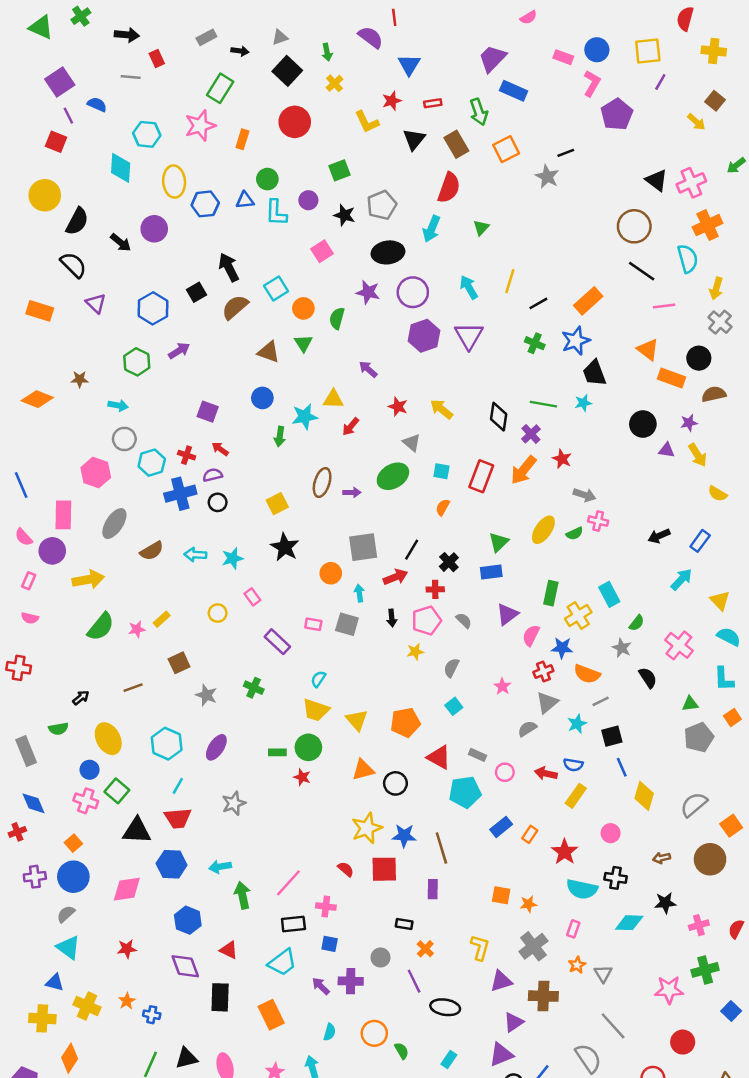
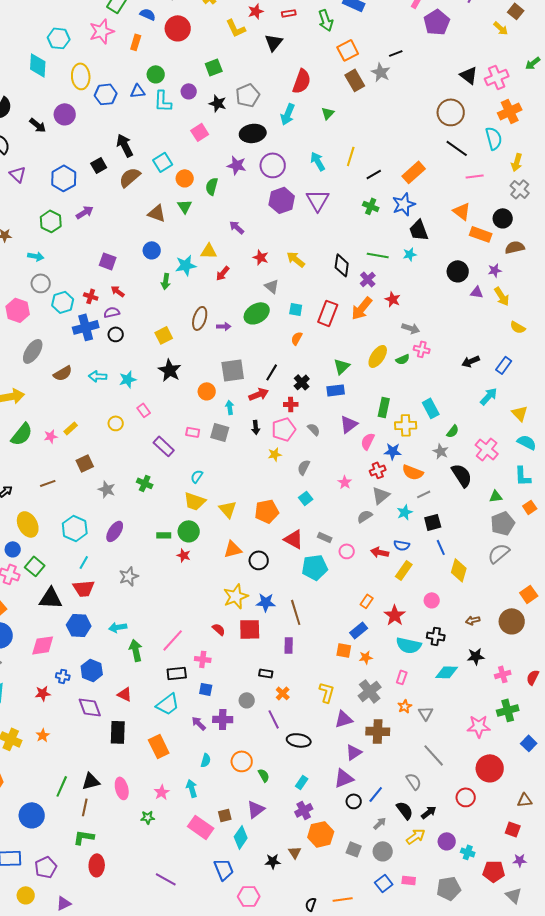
blue semicircle: (97, 104) -> (148, 14), moved
brown rectangle: (456, 144) -> (355, 80), moved
yellow cross: (578, 616) -> (406, 425), turned 30
black semicircle: (648, 678) -> (462, 475), size x1.4
gray semicircle: (694, 805) -> (499, 553), moved
blue rectangle: (501, 827) -> (359, 630), moved
blue cross: (152, 1015) -> (63, 676), moved
red circle: (683, 1042) -> (490, 768), size x1.4
gray semicircle: (588, 1058) -> (414, 781), size x0.7

